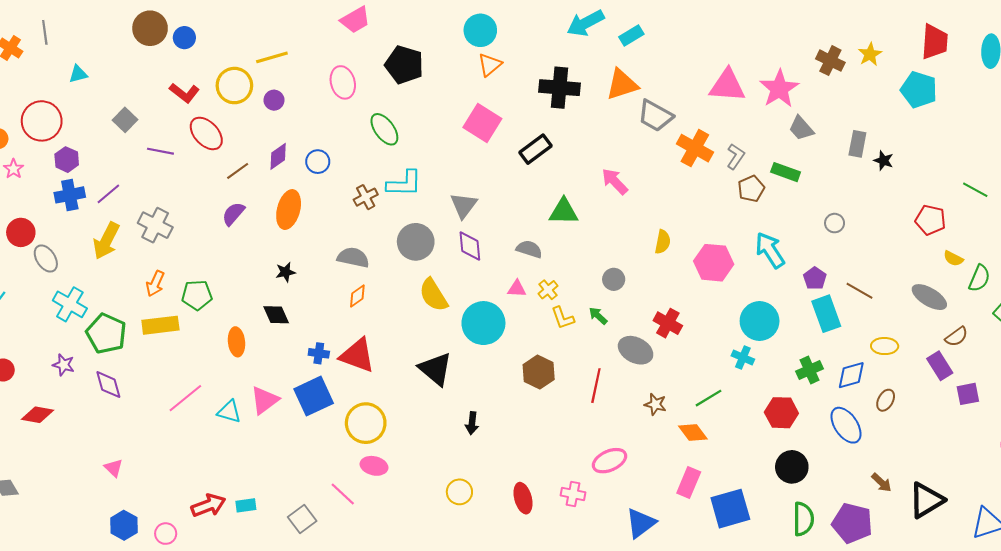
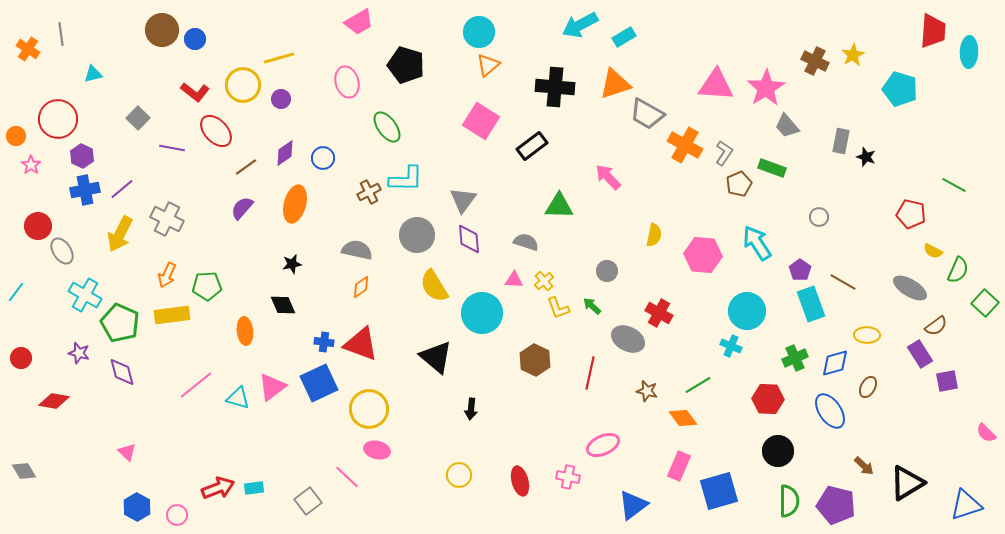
red trapezoid: (935, 42) -> (933, 31), moved

